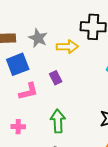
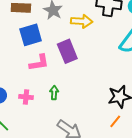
purple rectangle: (56, 78) -> (67, 51), size x1.6
green arrow: (58, 121) -> (54, 93), moved, size x0.6

